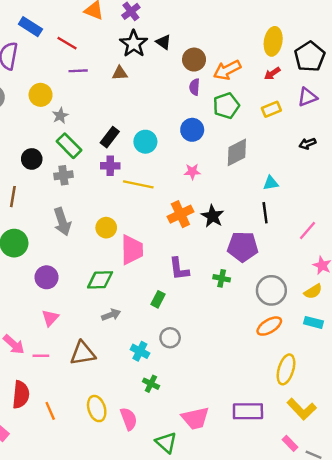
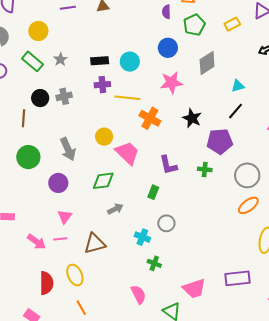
gray star: (60, 116) -> (60, 59), moved
black rectangle: (110, 137) -> (100, 61), turned 54
green rectangle: (69, 146) -> (33, 61), moved
black circle: (32, 159) -> (40, 98), moved
pink star: (192, 172) -> (171, 83), size x1.6
black line: (265, 213) -> (236, 111), turned 54
orange cross: (180, 214) -> (150, 118), moved, turned -30
gray arrow: (62, 222) -> (68, 149), moved
pink trapezoid: (132, 250) -> (127, 153), turned -40
pink line: (41, 356) -> (60, 239), moved
yellow ellipse: (97, 409) -> (75, 275), moved
orange line: (50, 411) -> (81, 308), moved

